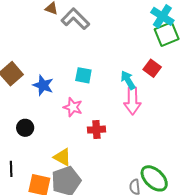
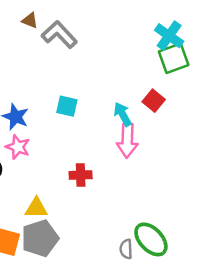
pink star: (73, 107) -> (18, 147), moved
yellow triangle: (62, 157) -> (36, 208), turned -30

